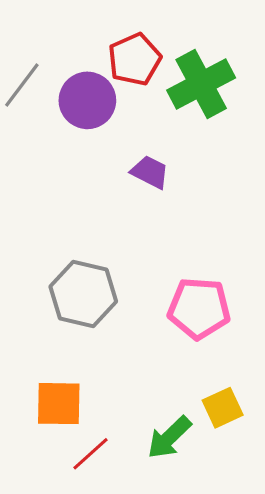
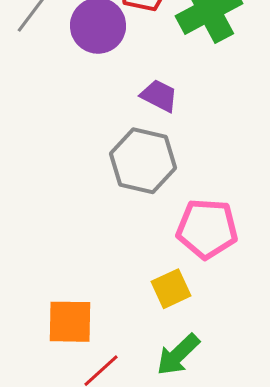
gray hexagon: (83, 294) -> (143, 161), moved
yellow square: (223, 408) -> (171, 289), moved

